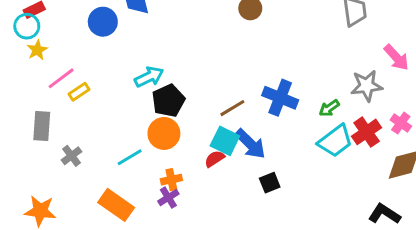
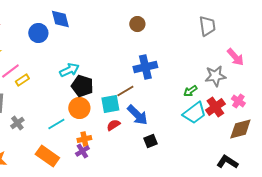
blue cross: (280, 98) -> (145, 67), moved, turned -35
black pentagon: (168, 101) -> (82, 86), turned -30
cyan square: (225, 141) -> (110, 104), moved, turned -36

